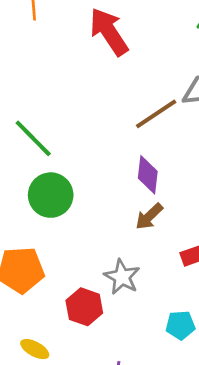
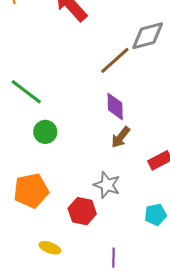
green circle: (51, 195) -> (45, 132), size x0.7

